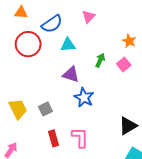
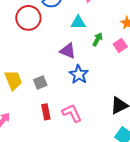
cyan triangle: (68, 45) -> (78, 22), moved
pink L-shape: (80, 138) -> (72, 113), turned -30

